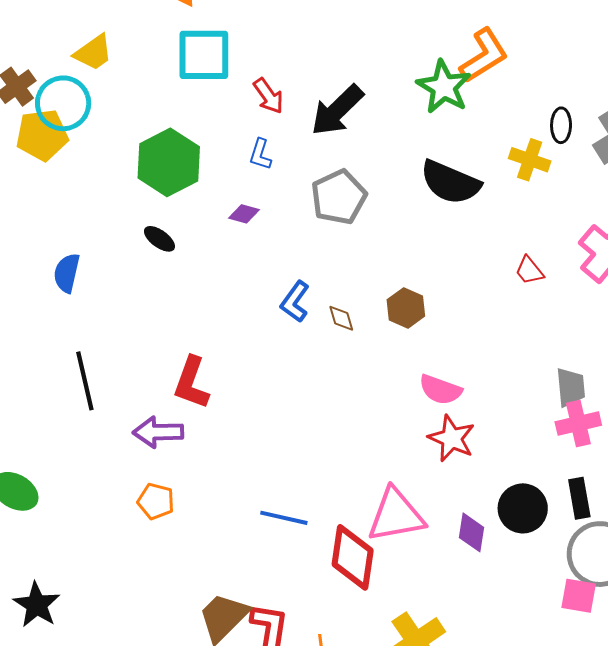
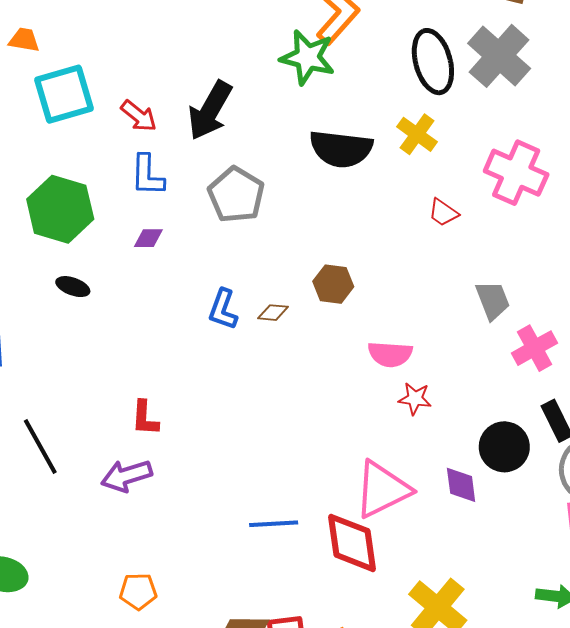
black ellipse: (561, 125) -> (433, 62), size x1.8
blue L-shape: (260, 154) -> (147, 175), size x1.4
yellow cross: (530, 160) -> (417, 134), moved, turned 33
brown diamond: (341, 318) -> (273, 313), turned -52
red L-shape: (191, 383) -> (145, 418), size x0.7
gray trapezoid: (571, 387) -> (493, 300), moved
red star: (452, 438) -> (415, 399), size x0.7
orange pentagon: (156, 501) -> (138, 591), moved

